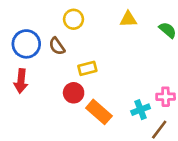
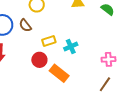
cyan cross: (141, 110) -> (71, 46), moved

